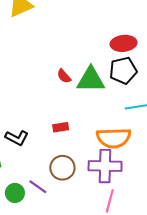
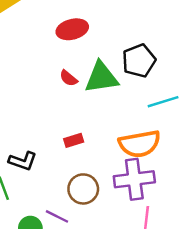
red ellipse: (124, 43) -> (72, 29), moved

